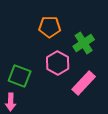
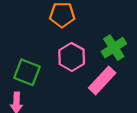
green cross: (84, 43) -> (114, 48), moved

